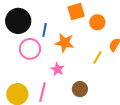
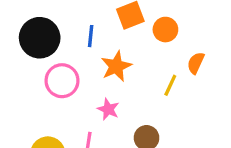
blue line: (45, 30) -> (91, 36), moved
orange star: (65, 43) -> (116, 66), turned -30

